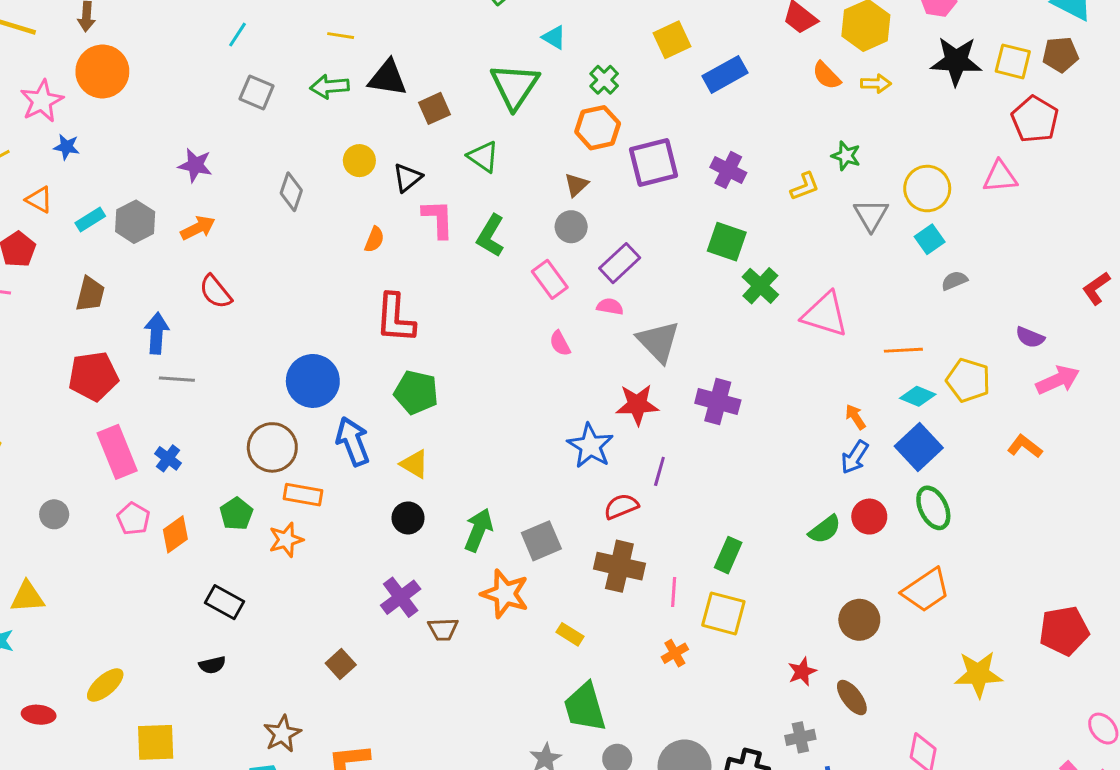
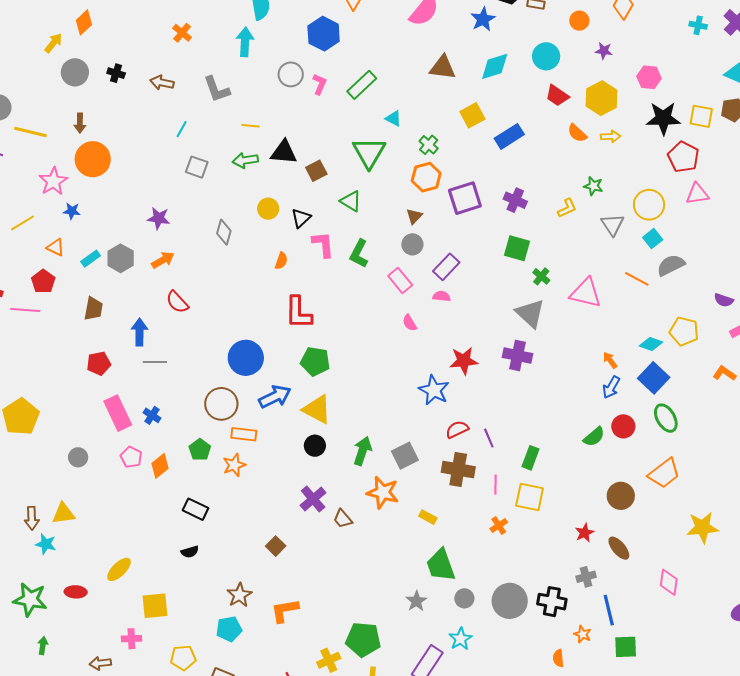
red pentagon: (1035, 119) -> (683, 157), moved
gray semicircle: (954, 281) -> (671, 265), size x1.6
green cross: (760, 286) -> (541, 276), size x0.7
gray triangle: (658, 341) -> (530, 313), moved
orange line: (903, 350) -> (637, 279), moved, turned 35
red pentagon: (93, 376) -> (99, 363), size x0.7
blue arrow: (353, 441) -> (275, 397), turned 88
yellow triangle: (414, 464) -> (317, 409), size x1.5
purple line: (659, 471) -> (489, 438), moved, turned -36
brown trapezoid: (443, 629) -> (343, 519), turned 55

